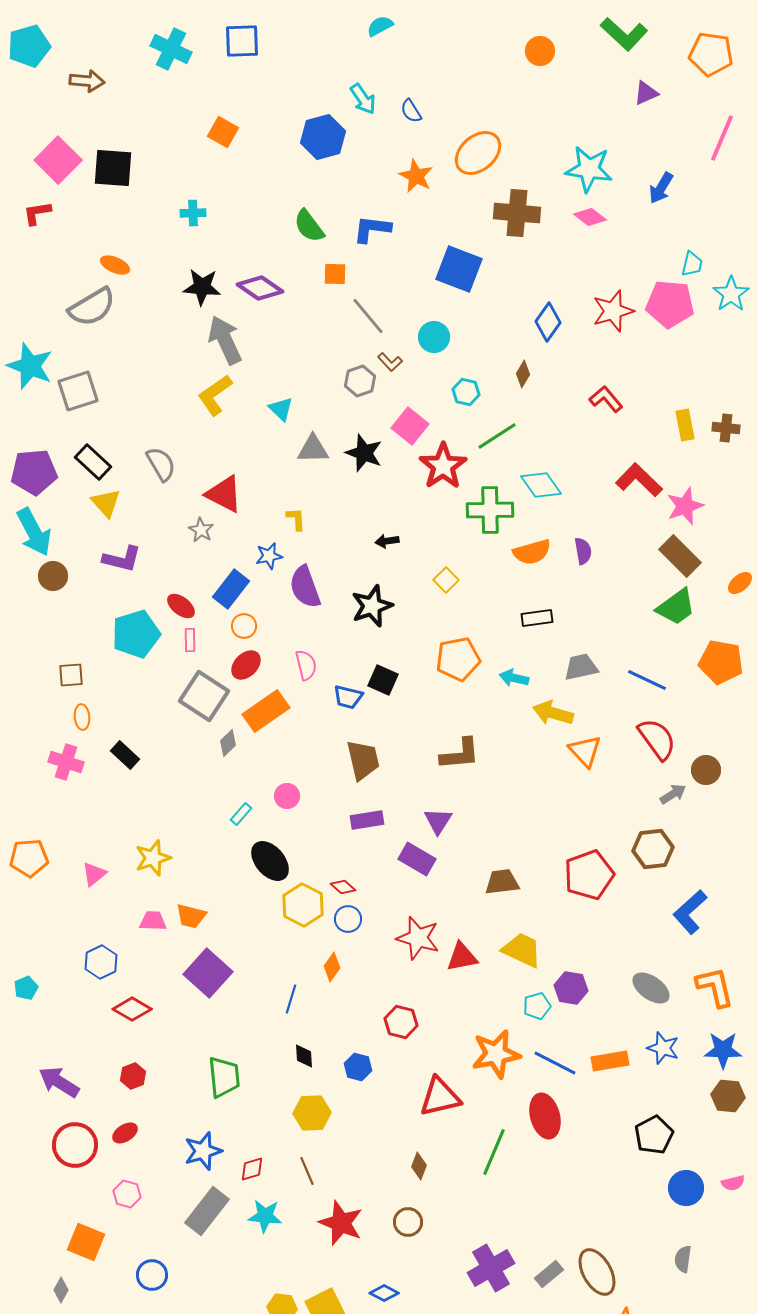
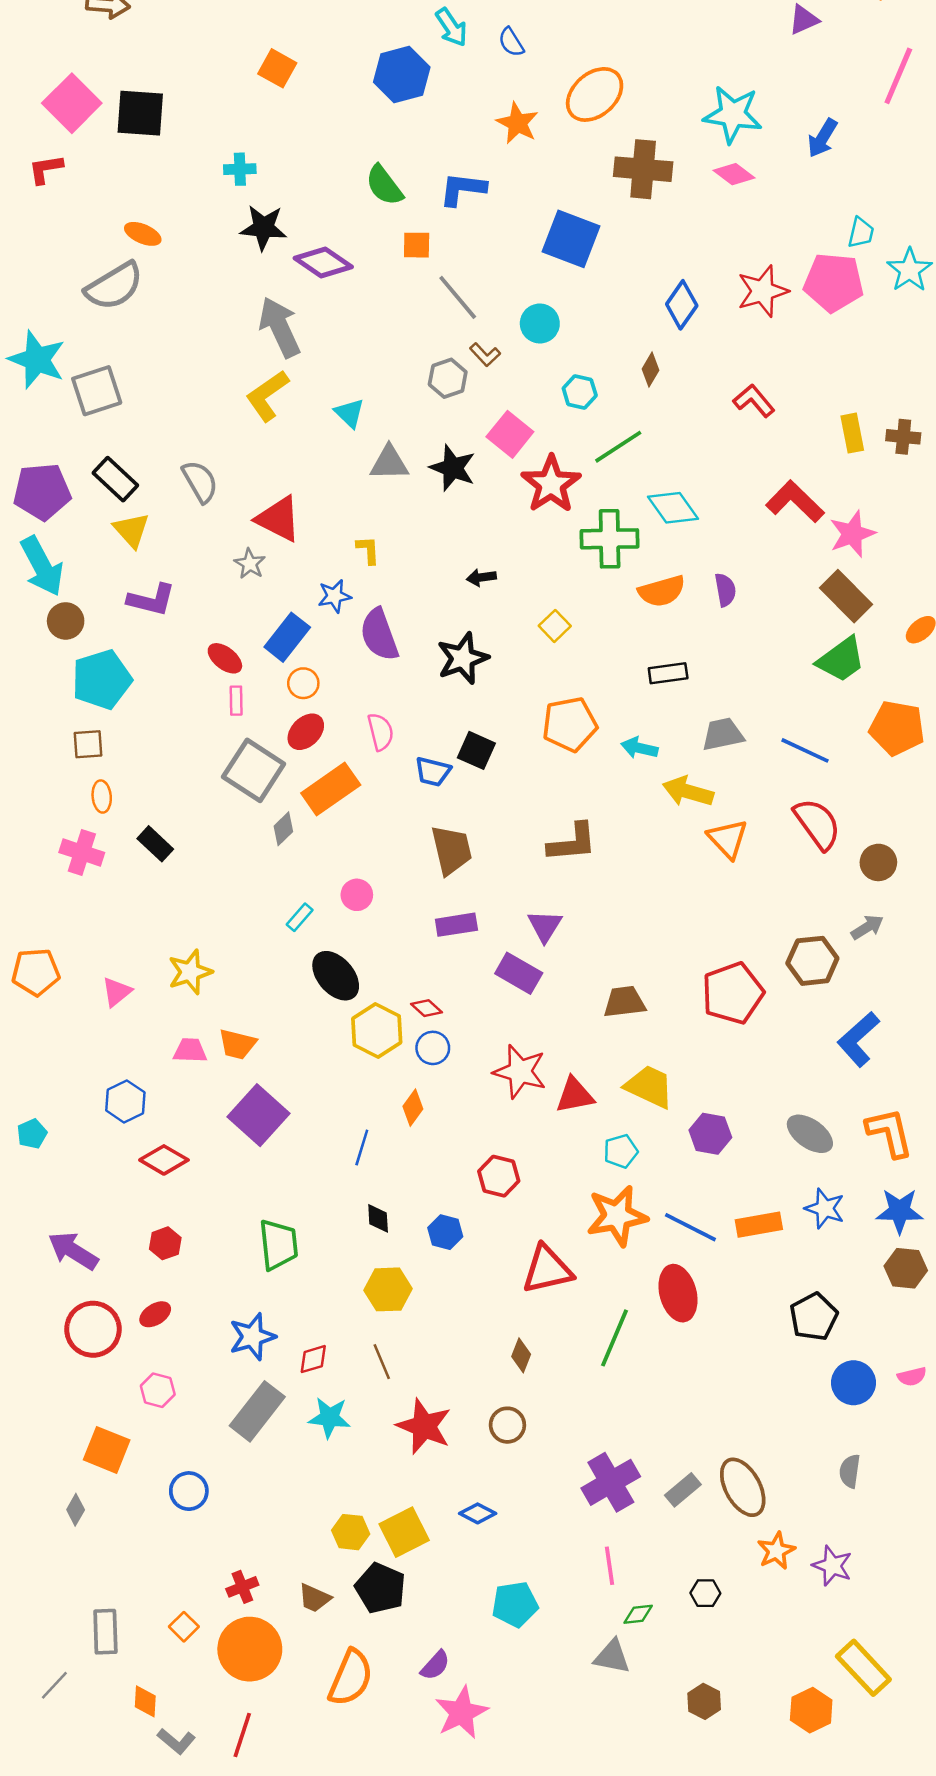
black star: (202, 287) -> (263, 228), moved
cyan pentagon: (136, 634) -> (102, 679), moved
gray arrow: (673, 794) -> (867, 927), moved
cyan pentagon: (537, 1006) -> (621, 1151), moved

